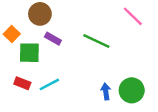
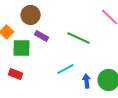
cyan line: (49, 84) -> (66, 69), moved

